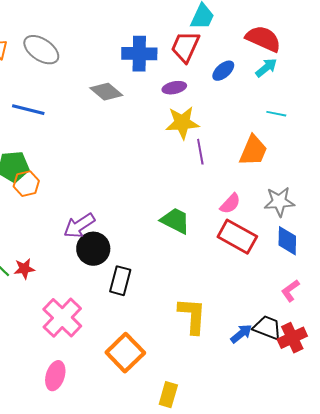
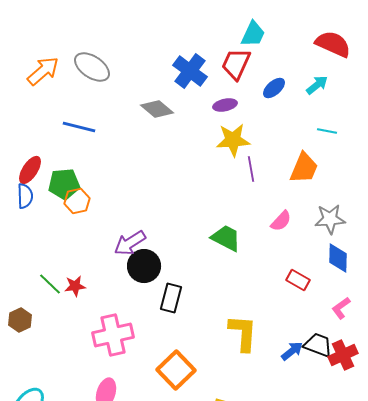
red semicircle: (263, 39) -> (333, 44), moved
blue cross: (139, 54) -> (190, 71), turned 36
red rectangle: (237, 237) -> (298, 280), moved, size x0.6
pink cross: (62, 318) -> (113, 335), turned 33

